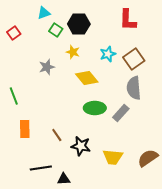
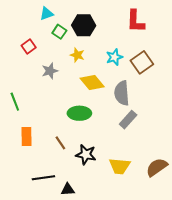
red square: (14, 33) -> (29, 47), moved
gray semicircle: (134, 88) -> (122, 93), moved
green ellipse: (95, 108) -> (79, 113), moved

